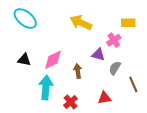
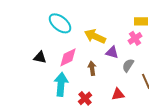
cyan ellipse: (25, 19) -> (60, 23), moved
yellow arrow: (81, 23) -> (95, 36), moved
pink cross: (114, 40) -> (135, 38), moved

